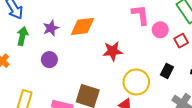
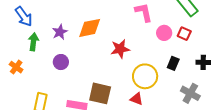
pink circle: (160, 30) -> (164, 33), moved
red square: (181, 41) -> (184, 34), turned -32

